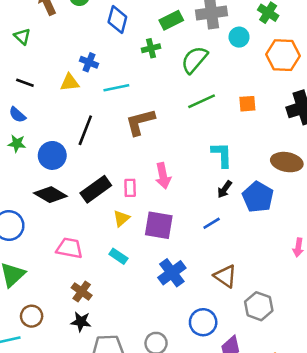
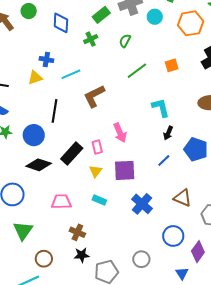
green semicircle: (194, 60) -> (125, 41), size x0.6
blue pentagon: (258, 197) -> (196, 149), moved

